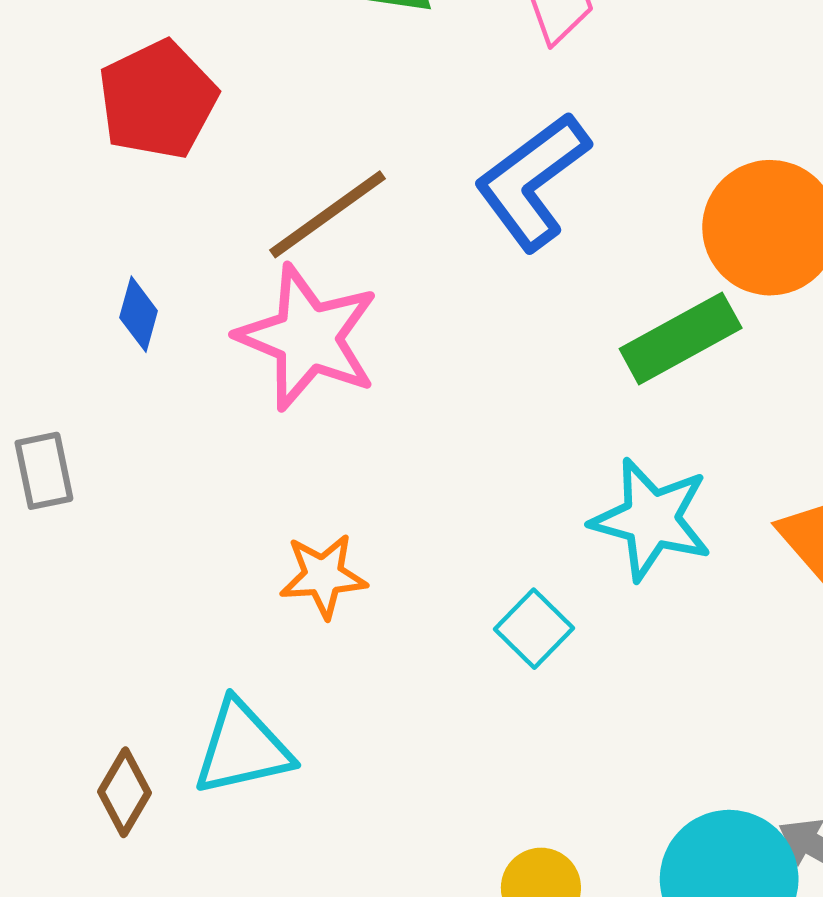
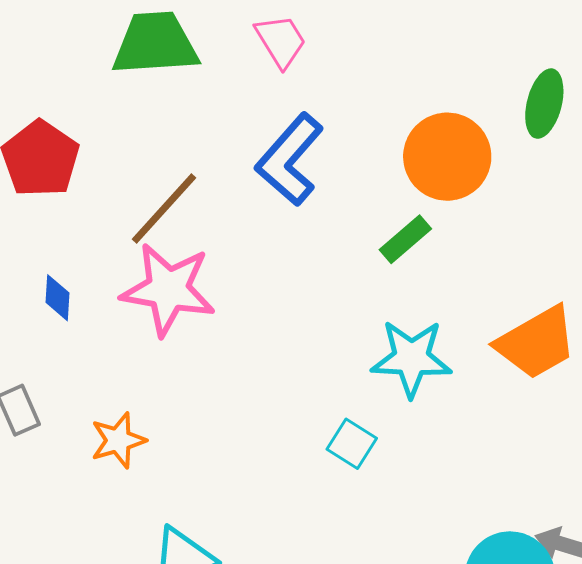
green rectangle: (681, 338) -> (405, 239), size x0.7
orange star: (323, 576) -> (118, 440), moved

